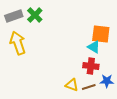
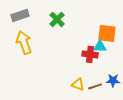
green cross: (35, 15) -> (57, 19), moved
cyan triangle: (94, 47) -> (100, 46), turned -32
red cross: (91, 66) -> (90, 54), moved

